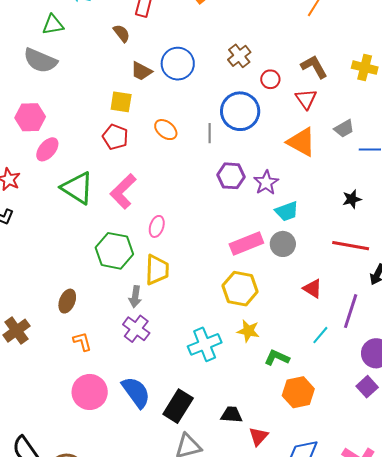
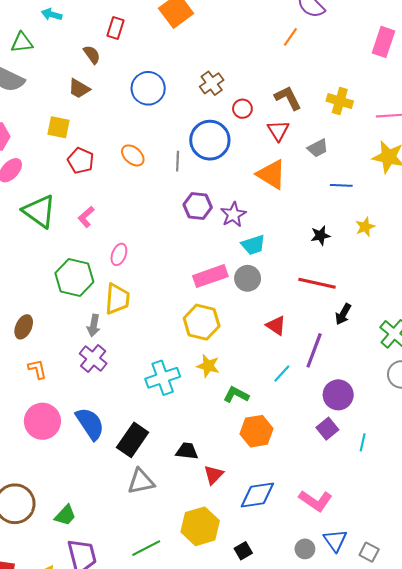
brown trapezoid: (141, 71) -> (79, 89), moved
yellow square: (121, 102) -> (58, 127), moved
gray trapezoid: (344, 129) -> (318, 148), moved
pink L-shape: (123, 191) -> (86, 217), size x0.6

